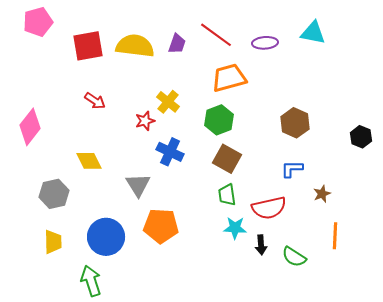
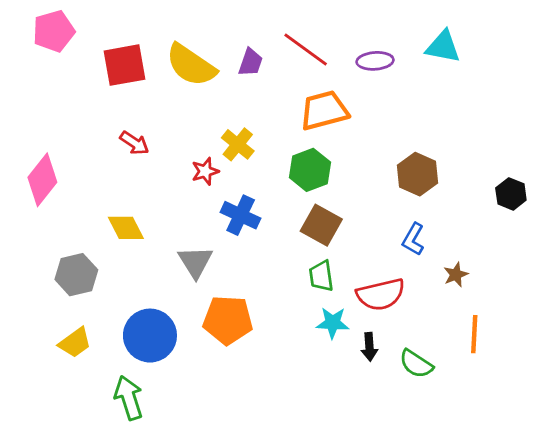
yellow semicircle: (135, 46) -> (191, 65), turned -153
blue L-shape: (292, 169) -> (413, 239), turned -60
yellow trapezoid: (53, 242) -> (75, 343), turned 55

